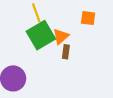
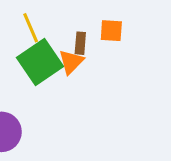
brown rectangle: (66, 52) -> (80, 43), moved

